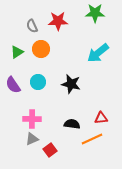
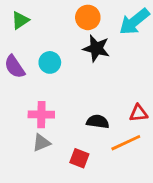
orange circle: (41, 49) -> (88, 17), moved
black star: (71, 84) -> (96, 48), moved
red square: (50, 150) -> (79, 158), moved, turned -32

